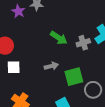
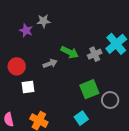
gray arrow: (51, 66) -> (50, 64), moved

